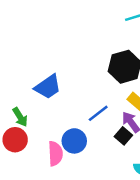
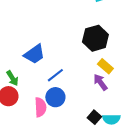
blue line: (98, 113) -> (55, 75), moved
black square: (123, 136) -> (94, 117), moved

